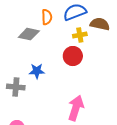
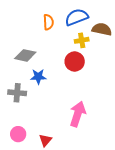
gray diamond: (29, 34) -> (25, 55), moved

